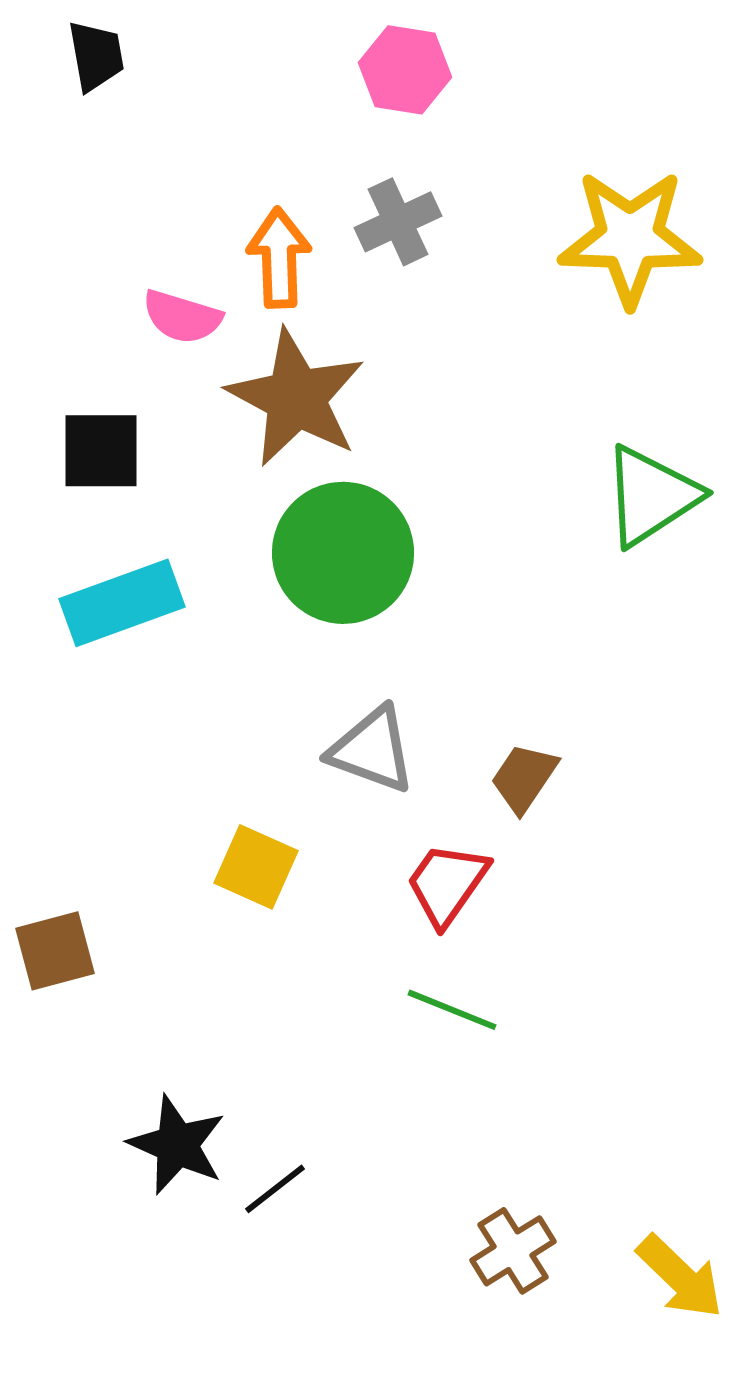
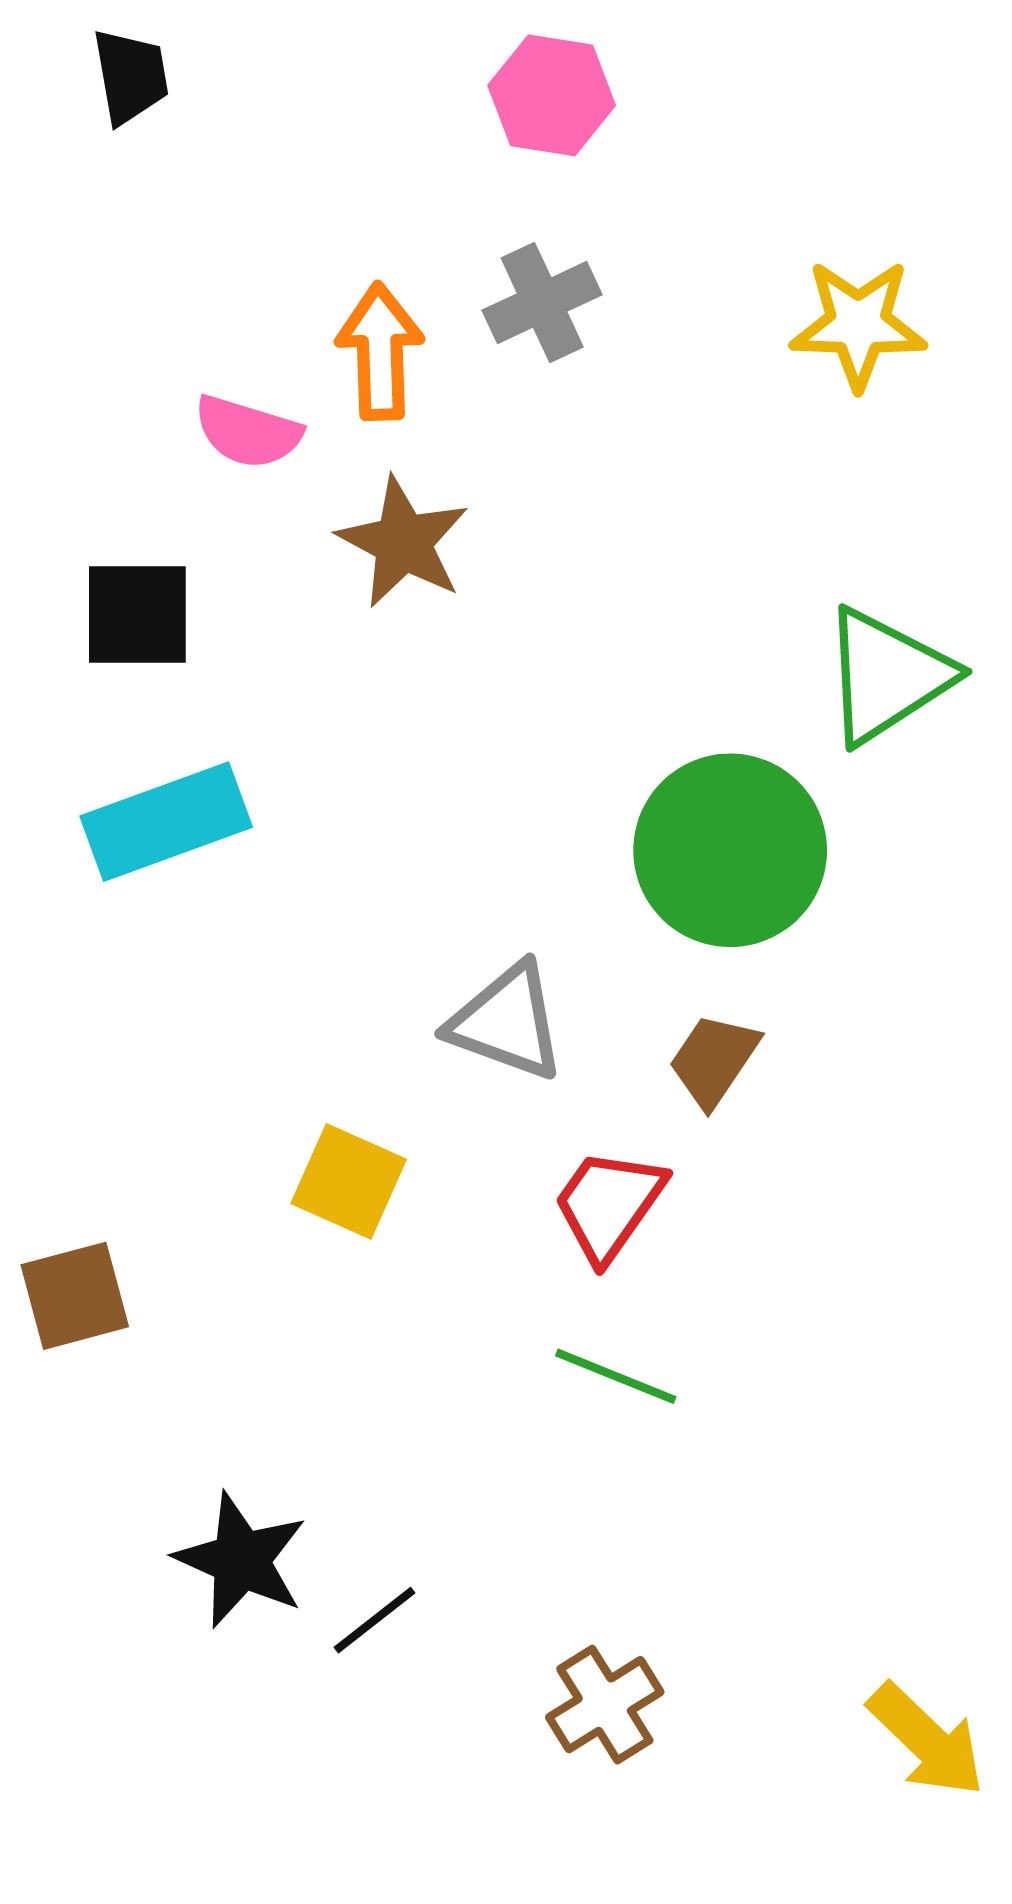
yellow star: (630, 238) -> (858, 324), size x0.7
brown star: (296, 398) -> (403, 542), size x0.7
green circle: (343, 553) -> (730, 850), moved
brown cross: (513, 1251) -> (605, 1705), moved

